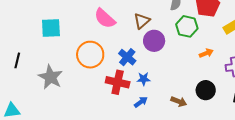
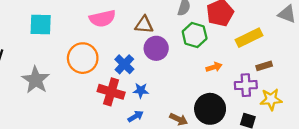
pink semicircle: (105, 18) -> (102, 18), turned -60
brown triangle: (142, 21) -> (144, 25), turned 42
black circle: (206, 90) -> (210, 109), size x1.4

